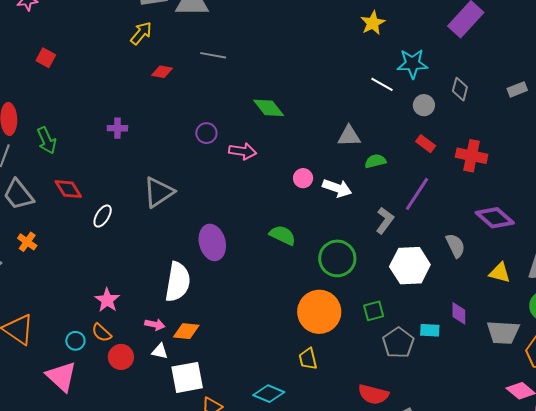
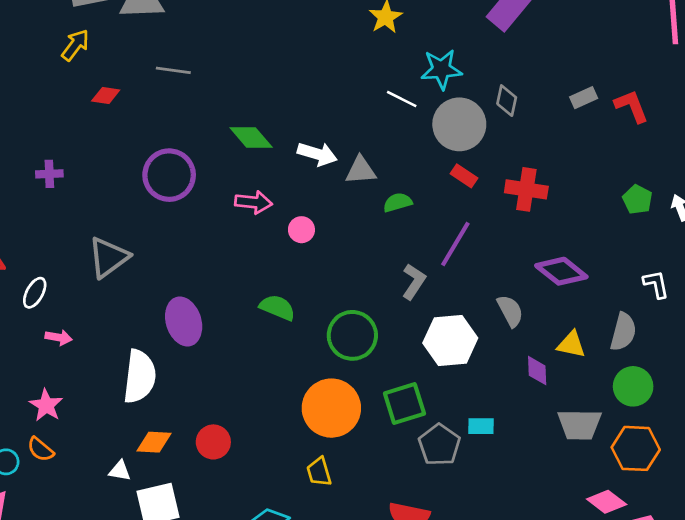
gray circle: (424, 105) -> (459, 124), size x1.8
purple circle: (206, 133) -> (169, 175), size x1.8
pink arrow: (243, 151) -> (253, 202), moved
white arrow: (337, 188) -> (317, 154), moved
green square: (374, 311) -> (404, 403), size x1.5
purple diamond: (459, 313) -> (537, 371), moved
pink arrow: (155, 325) -> (59, 337), moved
red circle: (121, 357) -> (213, 442), moved

